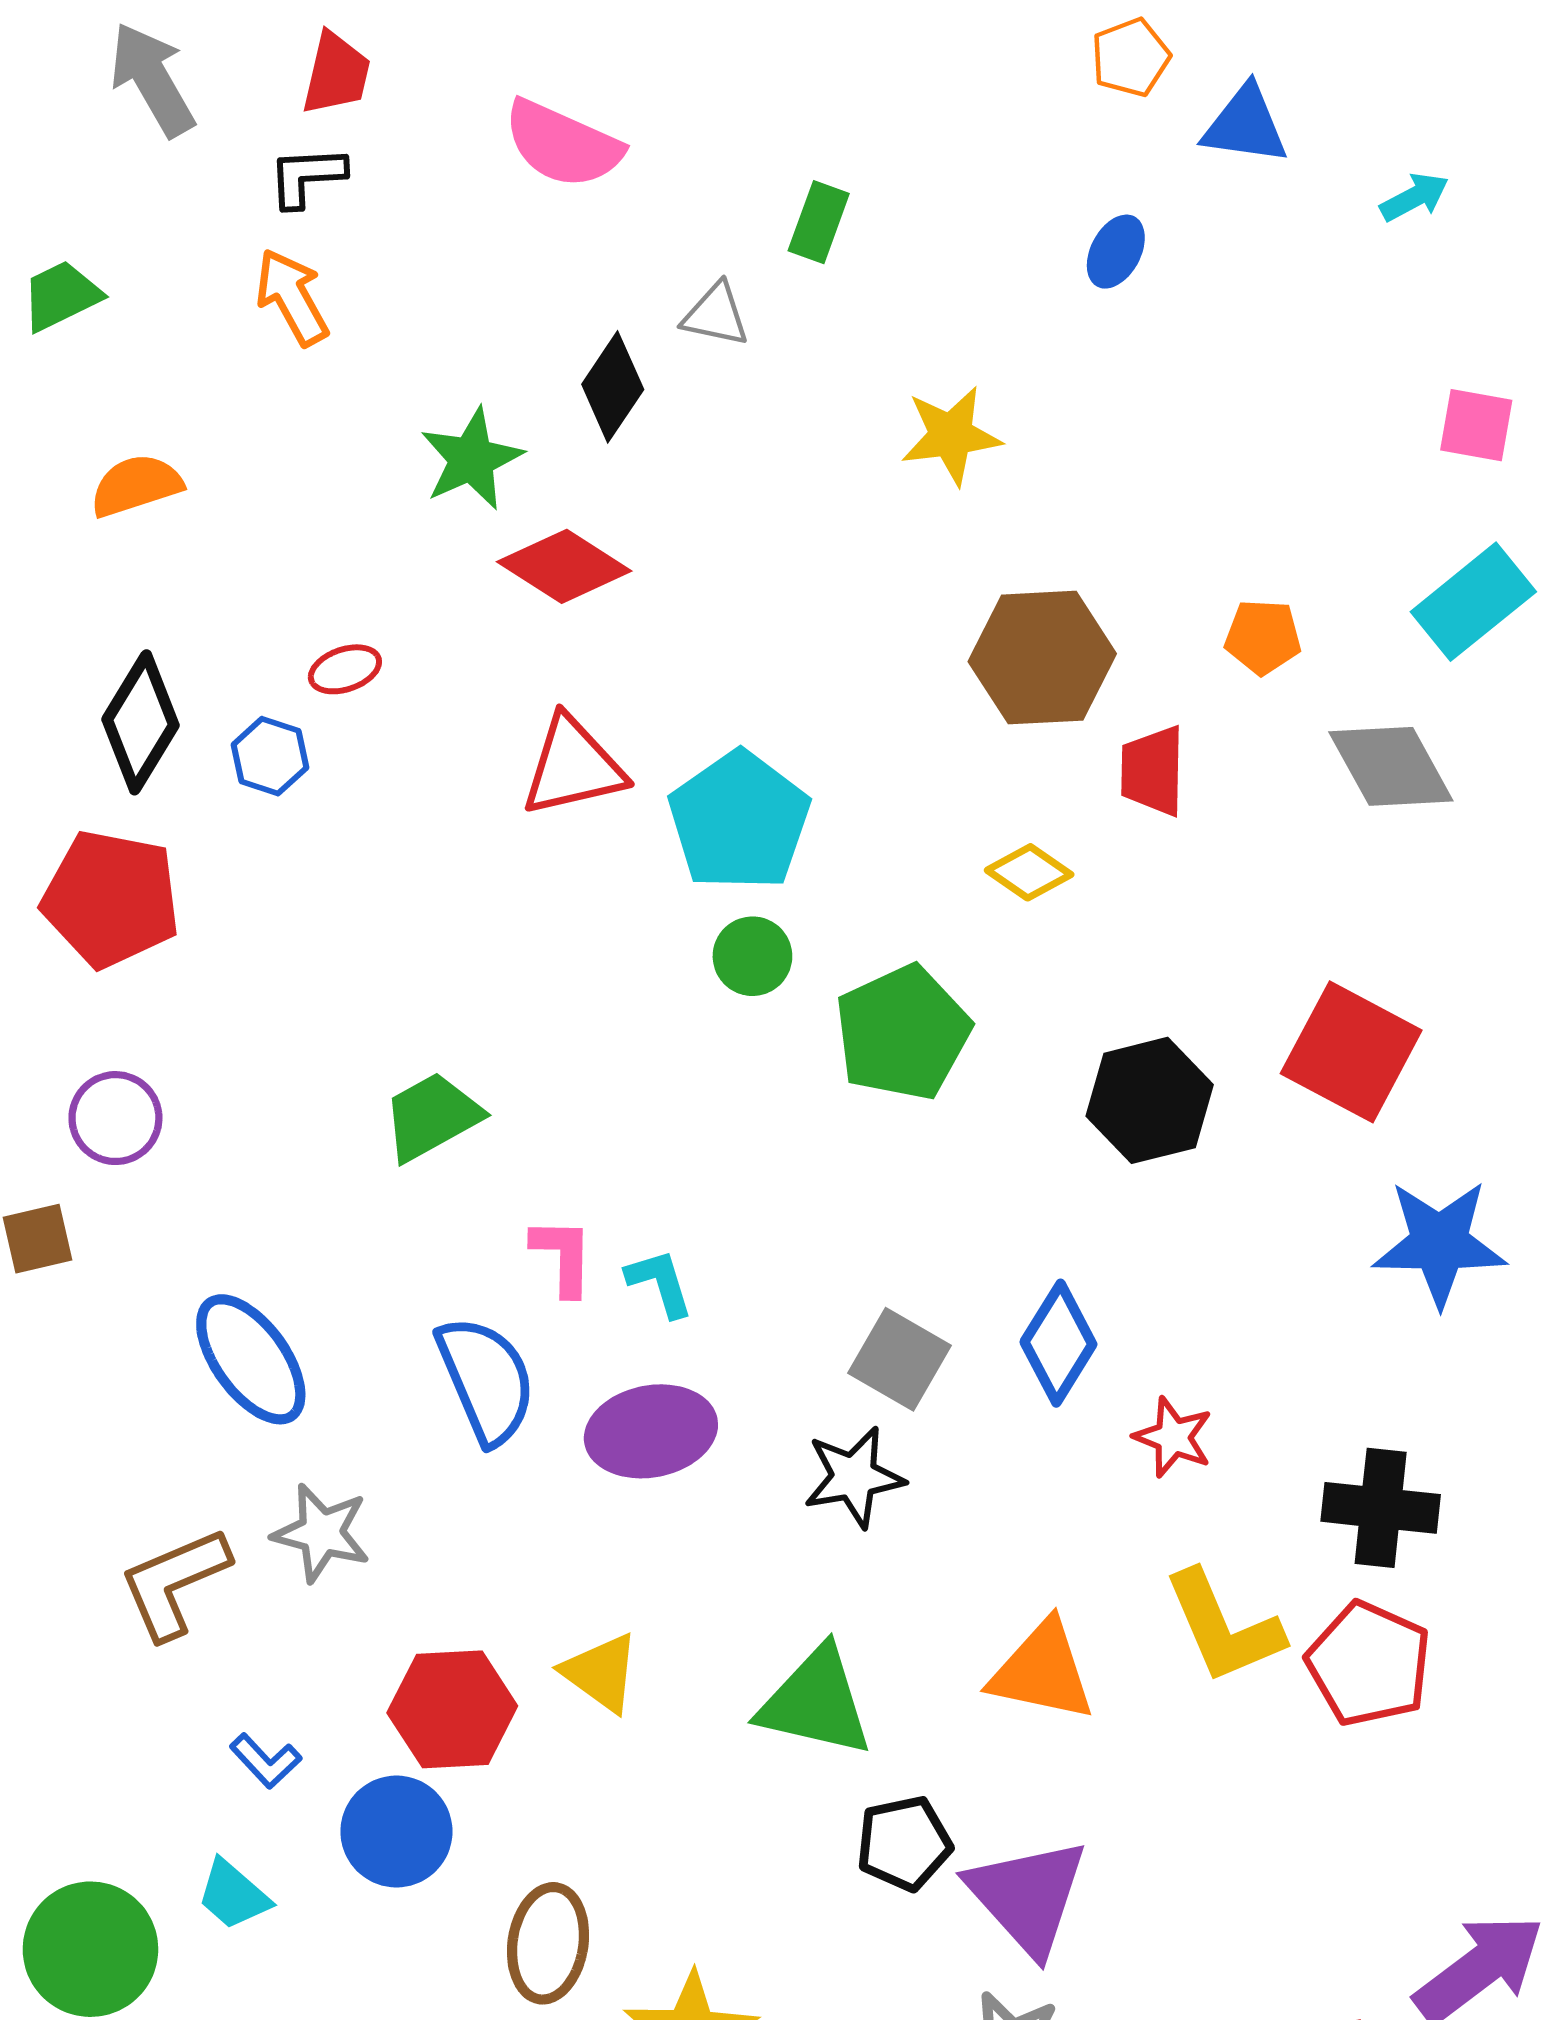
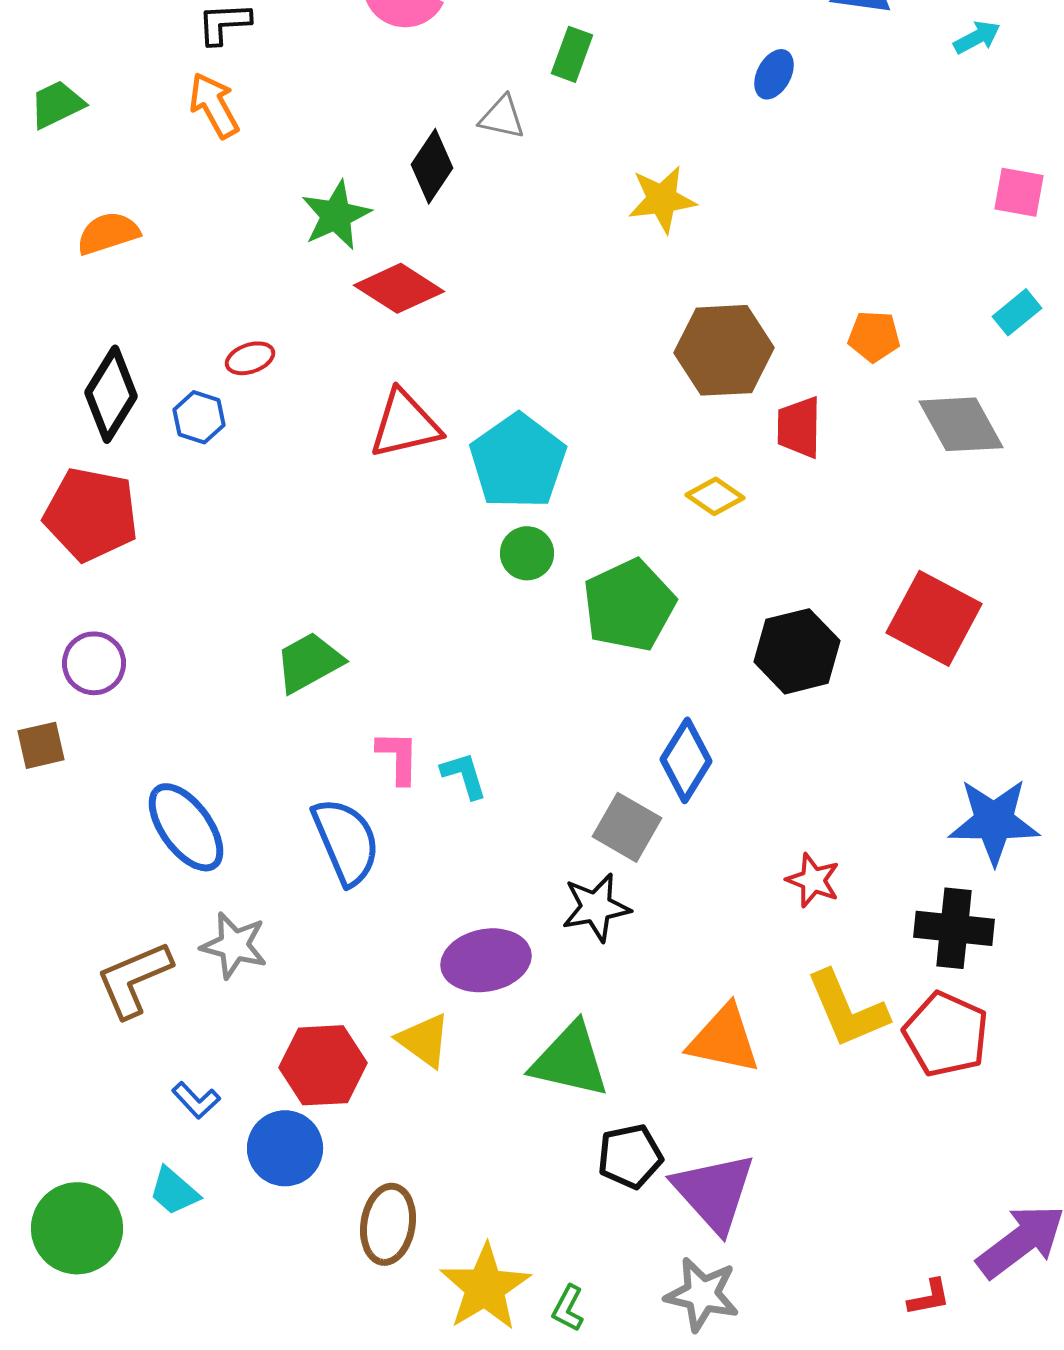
cyan rectangle: (1473, 602) -> (1017, 312), size x0.6
blue star: (1439, 1243) -> (994, 821), moved
blue diamond: (1058, 1343) -> (686, 760), moved
purple ellipse: (651, 1431) -> (486, 960), moved

